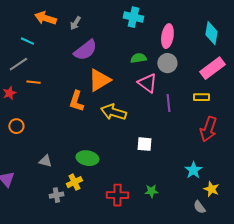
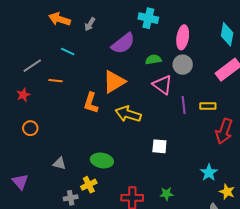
cyan line: (27, 41) -> (68, 51), moved
purple semicircle: (85, 50) -> (123, 43), moved
orange line: (33, 82) -> (56, 81), moved
yellow rectangle: (201, 97) -> (208, 106), moved

